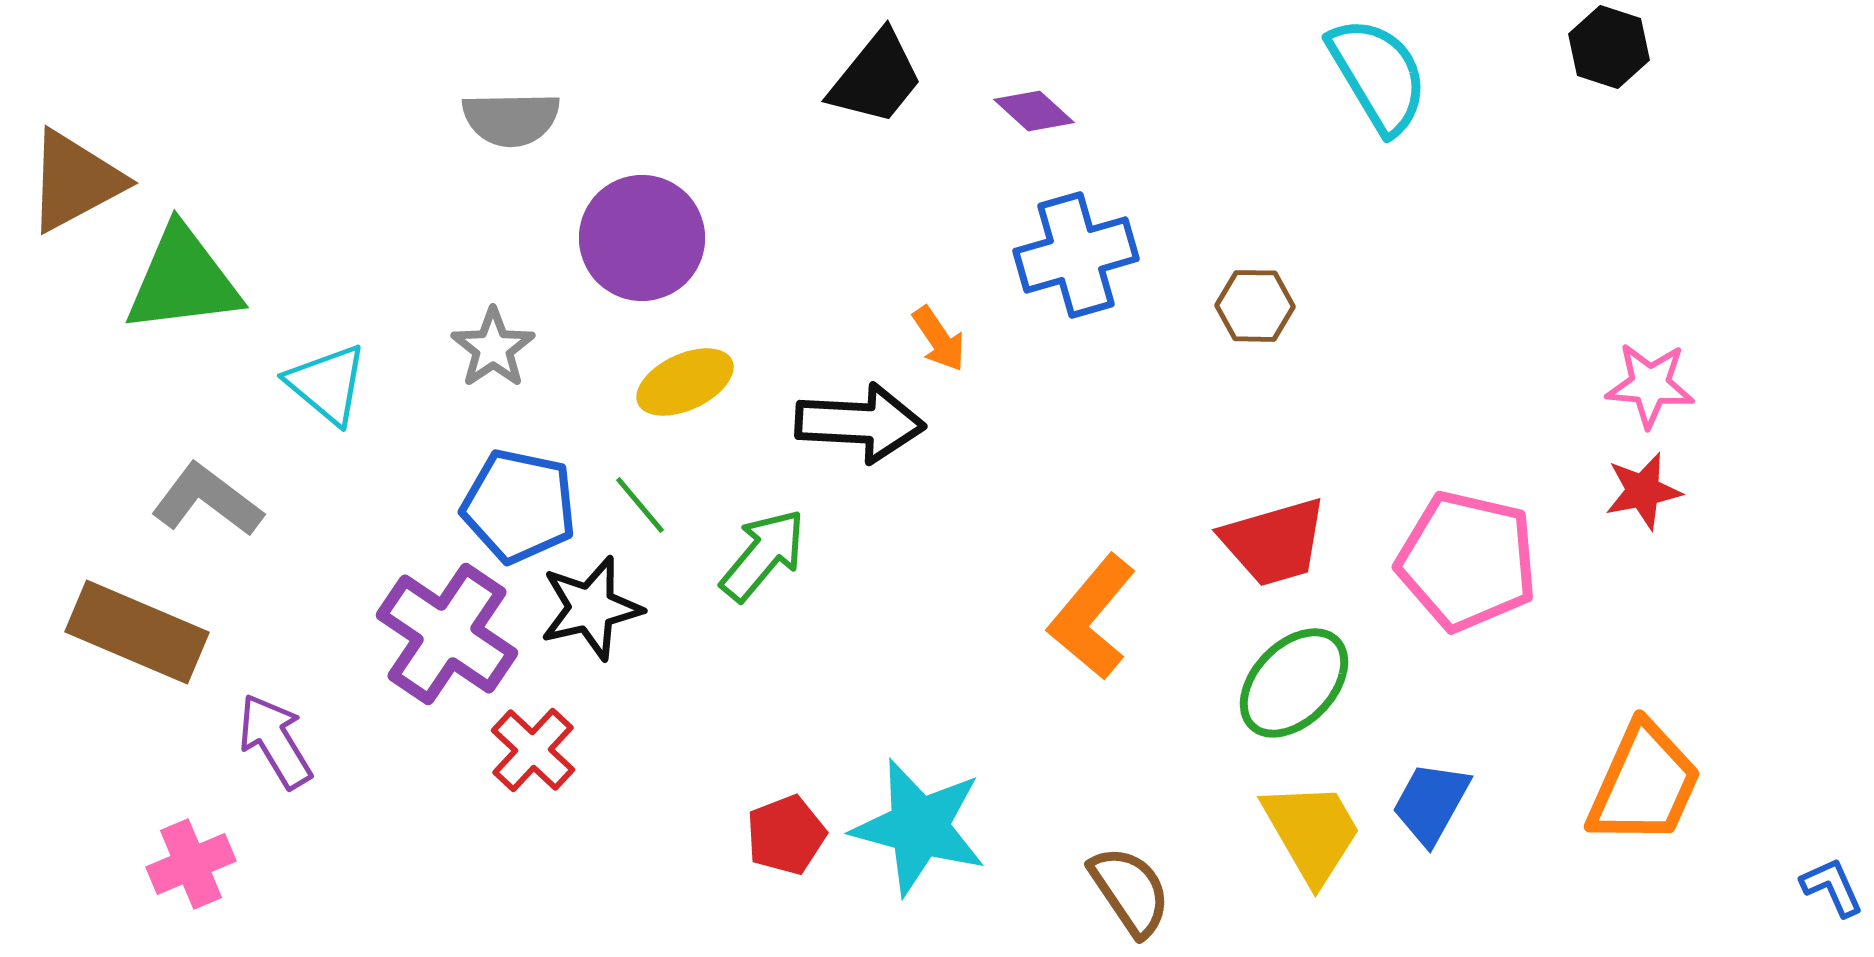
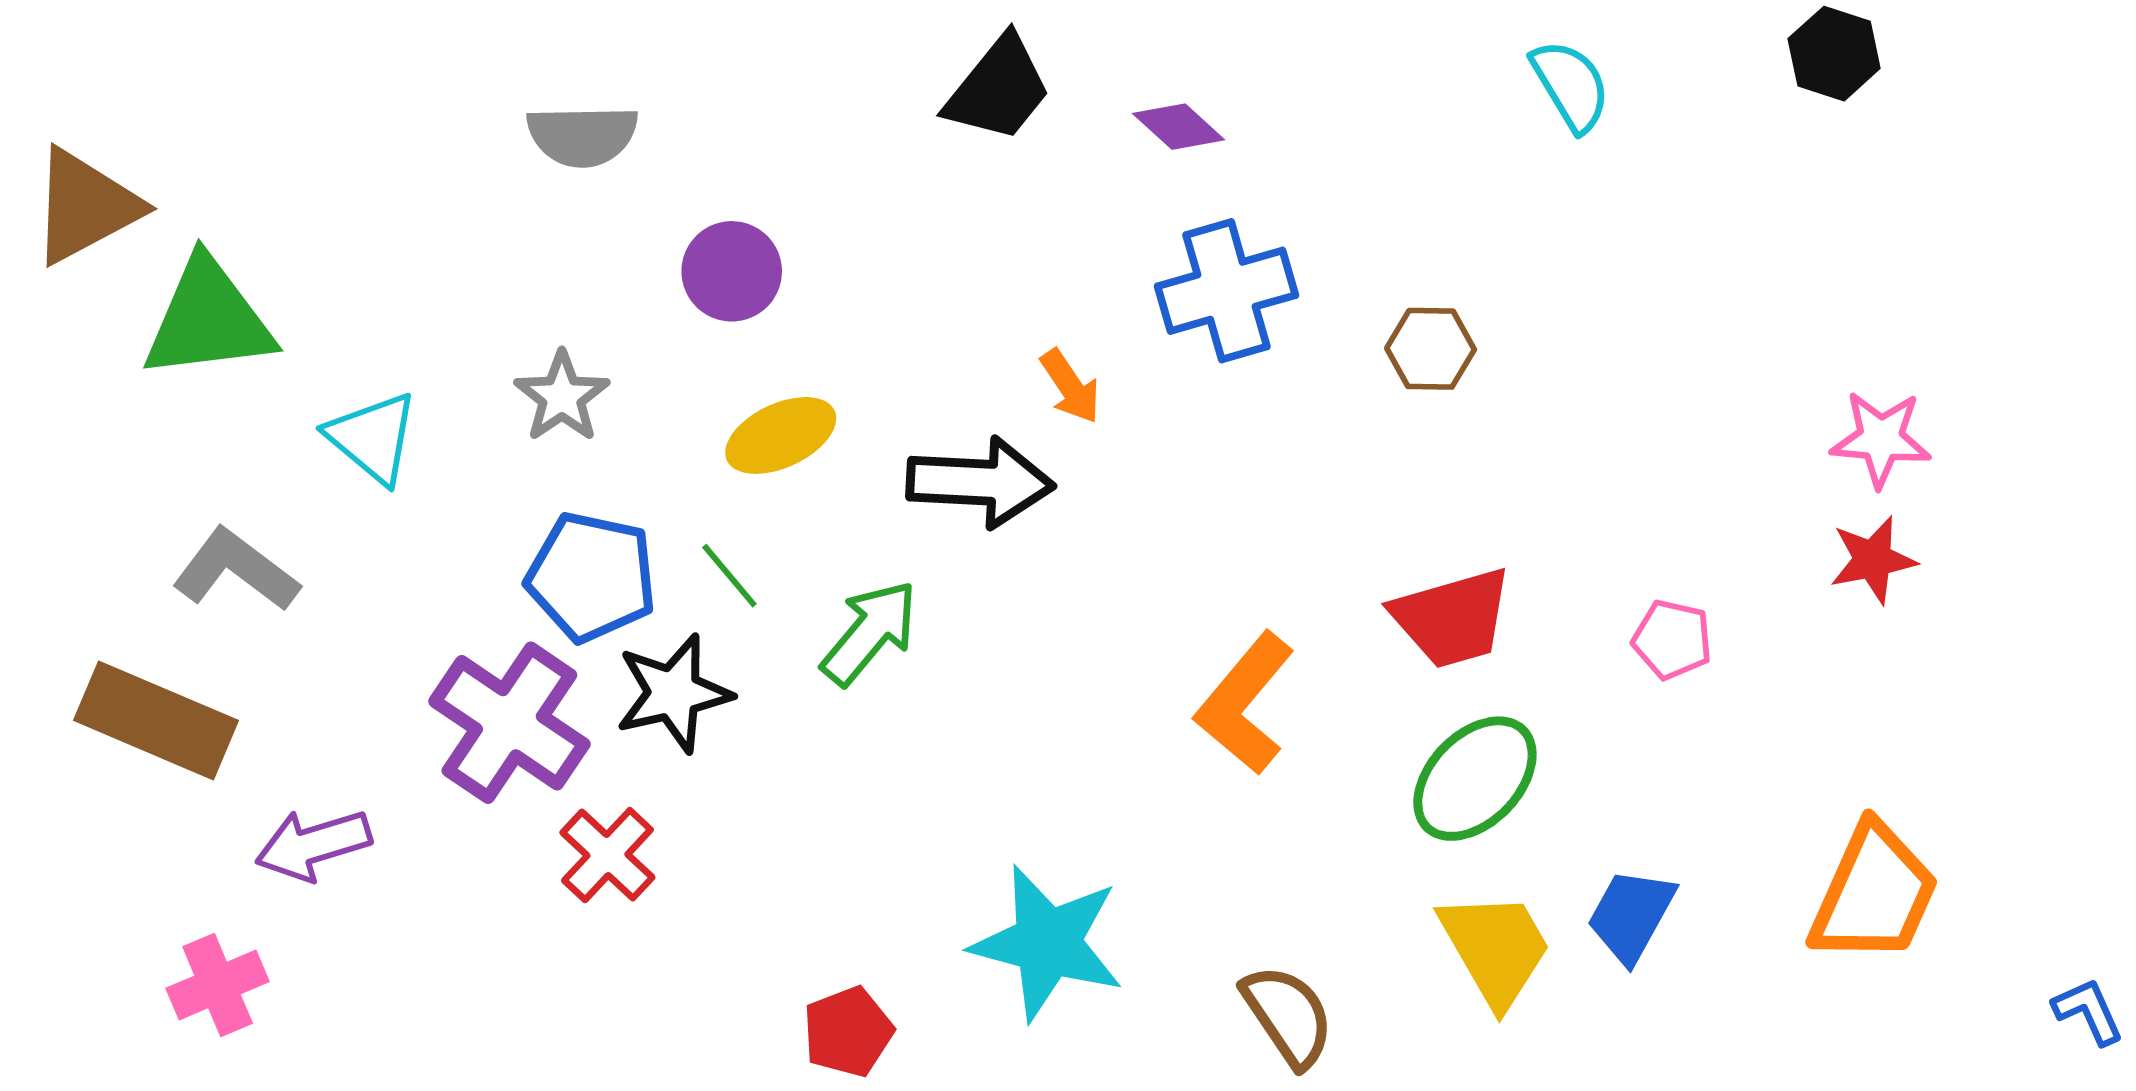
cyan semicircle: (1378, 75) -> (1571, 85), size x0.7
purple circle: (642, 238) -> (732, 271), size x0.7
pink pentagon: (1467, 561) -> (1672, 640), size x0.5
purple arrow: (275, 741) -> (313, 845), turned -76
red pentagon: (786, 835) -> (848, 1032), moved

